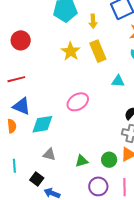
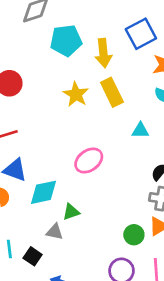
yellow arrow: (93, 21) -> (103, 53), size x1.5
green triangle: (82, 161) -> (71, 212), moved
black square: (37, 179) -> (33, 256), moved

